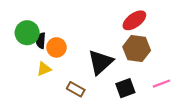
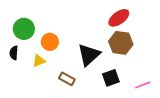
black semicircle: (41, 41) -> (14, 53), moved
pink line: (161, 84) -> (143, 85), moved

